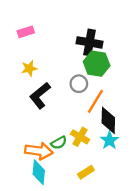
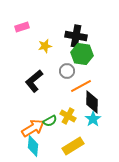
yellow star: (29, 68) -> (45, 46), moved
orange line: (95, 101) -> (81, 86), turned 30
orange arrow: (39, 151) -> (33, 128), turned -40
yellow rectangle: (86, 172) -> (73, 146), size x1.5

